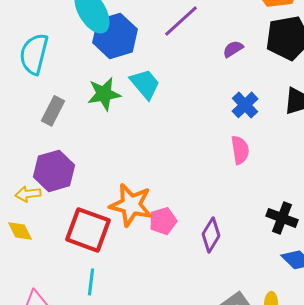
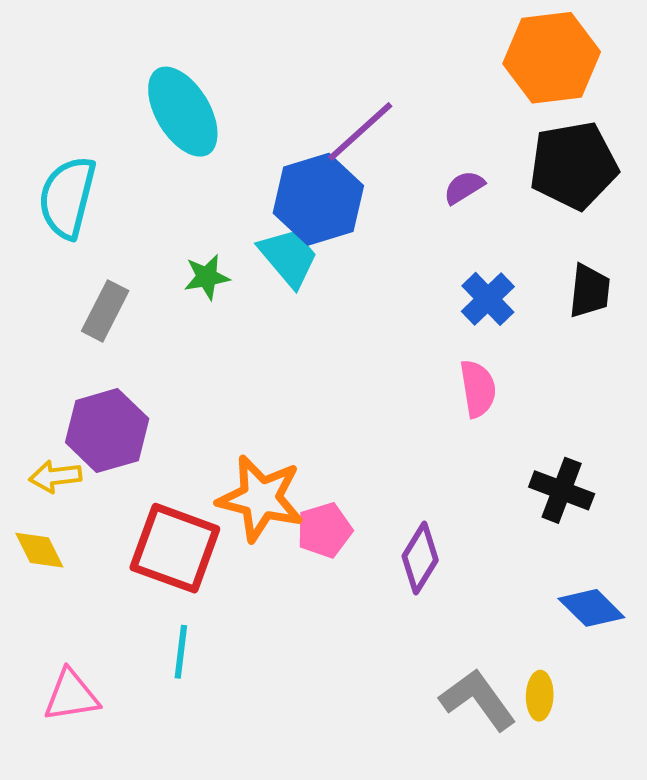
blue hexagon: (115, 36) -> (318, 199), moved
green star: (104, 94) -> (207, 277), size x0.7
black cross: (282, 218) -> (562, 490), moved

